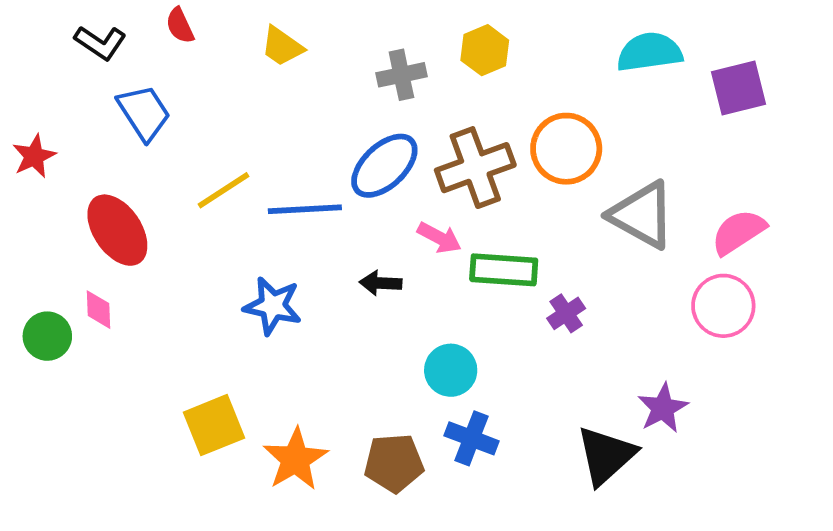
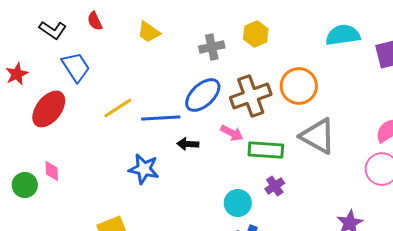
red star: (34, 156) -> (17, 74), moved
gray triangle: (642, 215) -> (318, 136), moved
red ellipse: (117, 230) -> (49, 109), moved, turned 72
black arrow: (381, 283) -> (188, 144), moved
purple cross: (566, 313) -> (275, 186), moved

